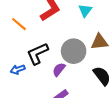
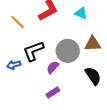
cyan triangle: (85, 11) -> (81, 13), turned -48

